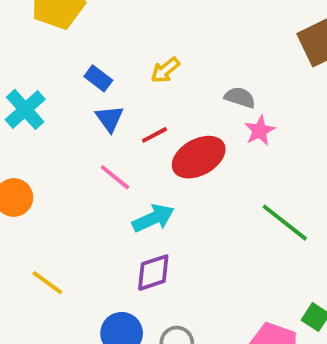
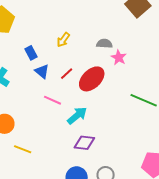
blue rectangle: (98, 78) -> (31, 53), turned 40
purple diamond: (153, 273) -> (84, 143), turned 40
yellow line: (47, 283) -> (23, 149), moved

